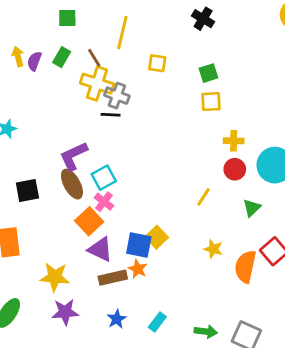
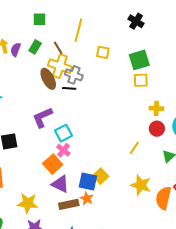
green square: (208, 73) -> (139, 60), size x1.5
brown ellipse: (72, 184) -> (48, 79), moved
yellow star: (213, 249) -> (141, 185), size x1.5

